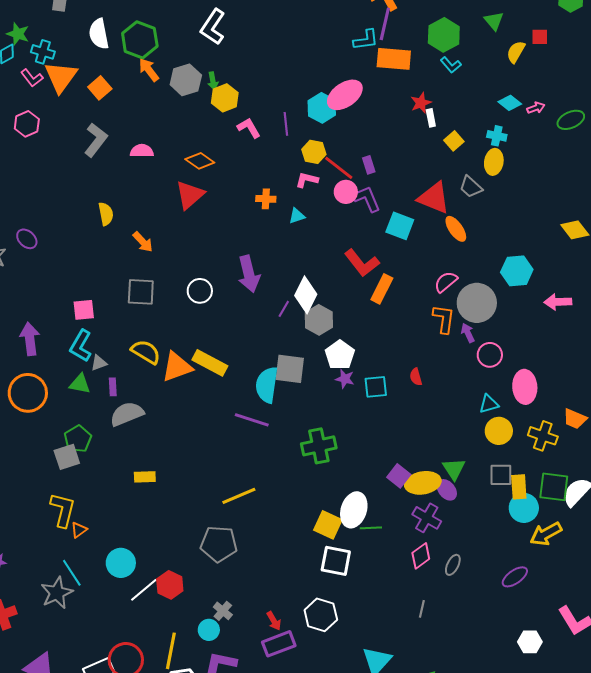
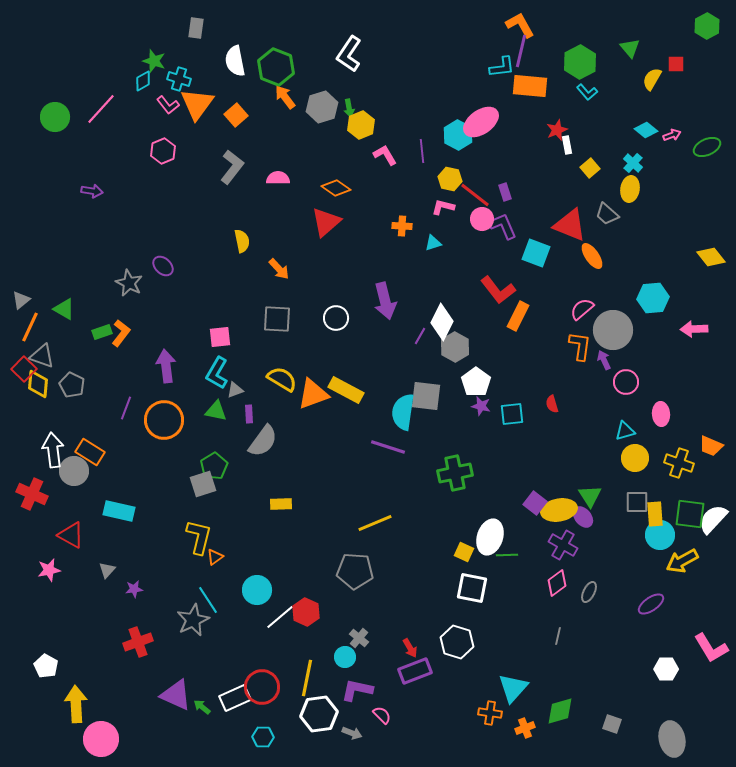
cyan cross: (497, 136) -> (633, 163), turned 30
pink ellipse: (525, 387) -> (661, 414), size x0.7
gray semicircle: (127, 414) -> (263, 441), turned 148
yellow square: (328, 525) -> (464, 552), size x0.7

